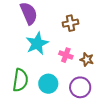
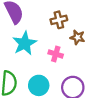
brown star: (87, 59) -> (78, 37), moved

